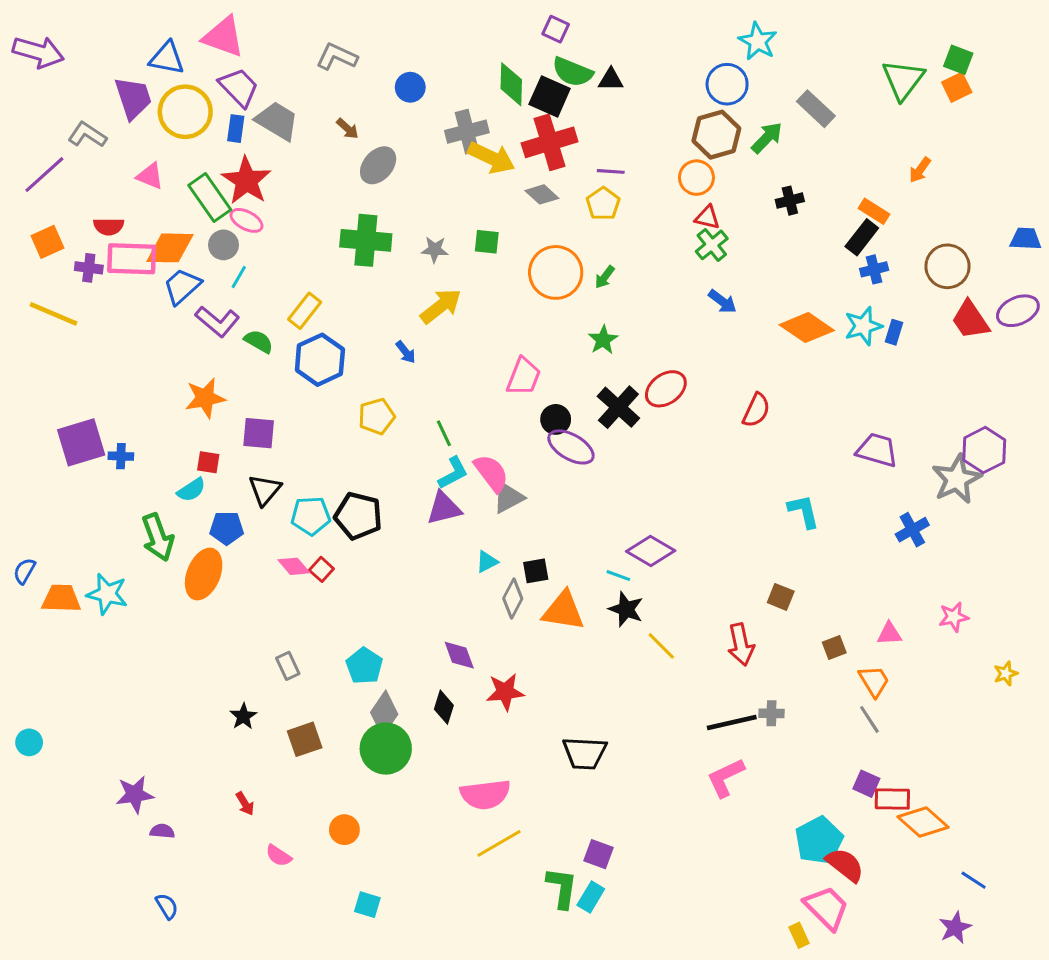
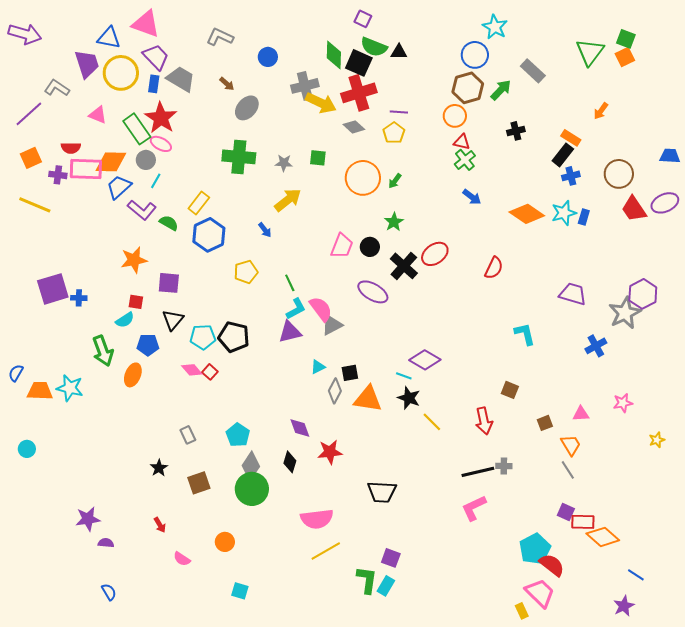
black circle: (556, 419) -> (370, 247), moved
orange ellipse: (204, 574) -> (133, 375), size x0.7
cyan circle: (29, 742) -> (27, 449), moved

